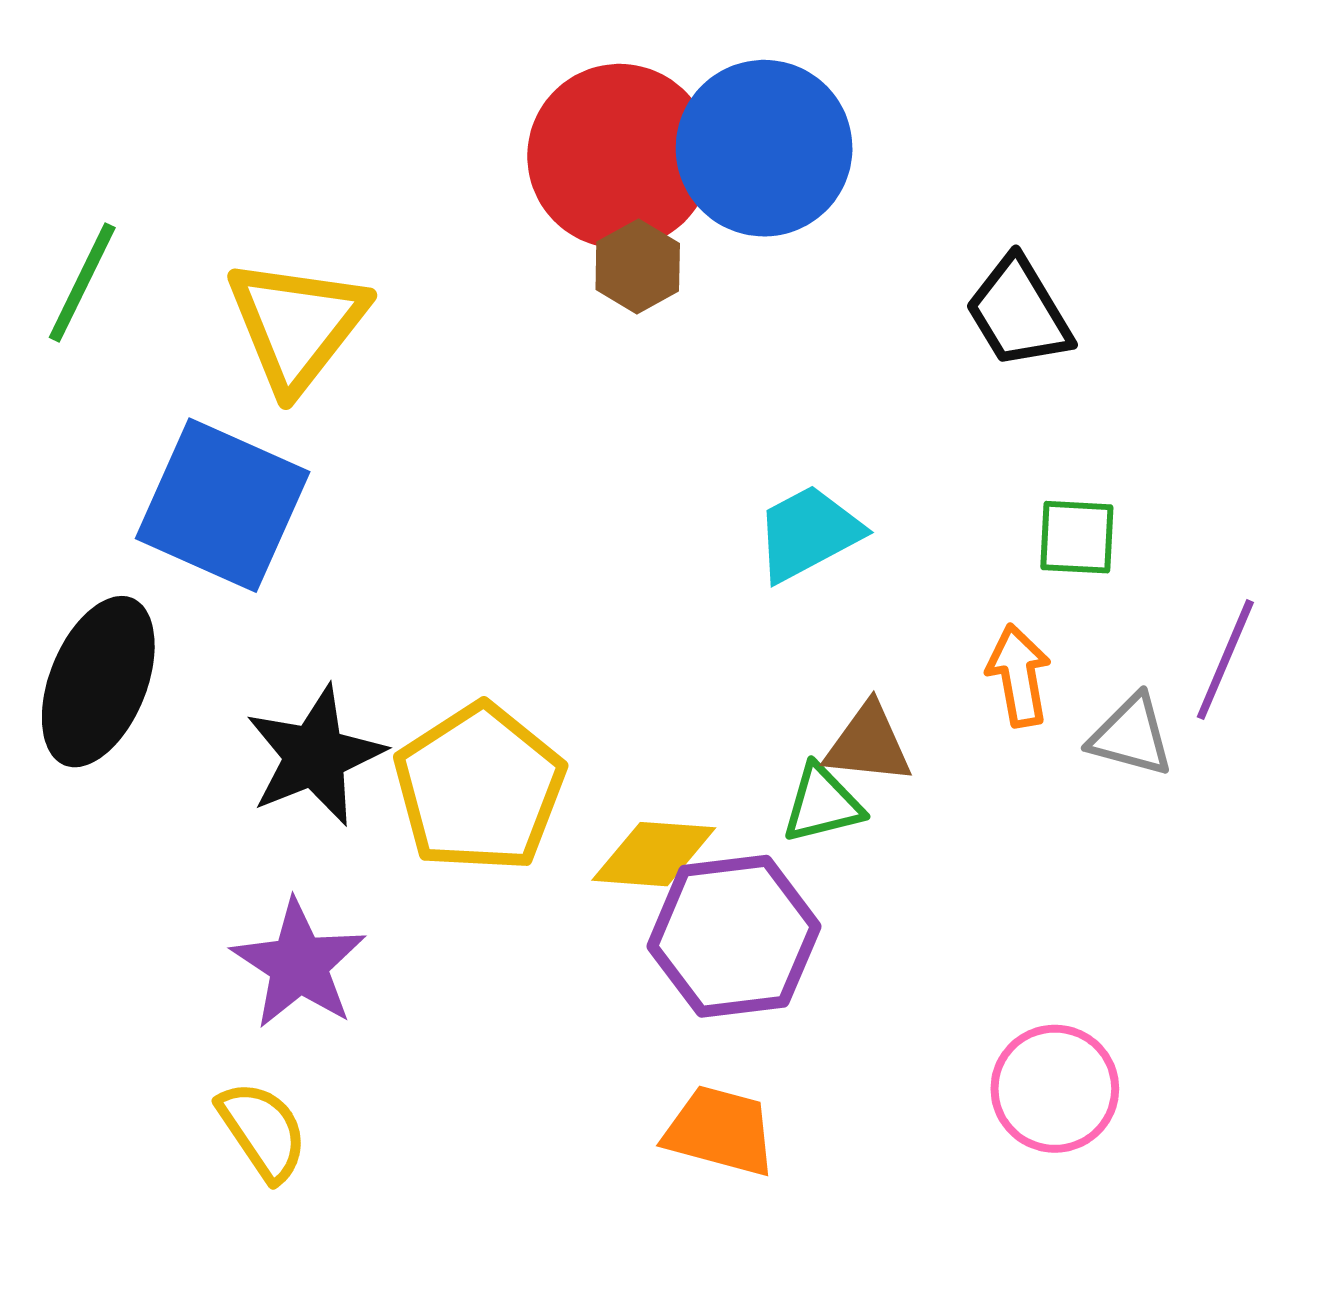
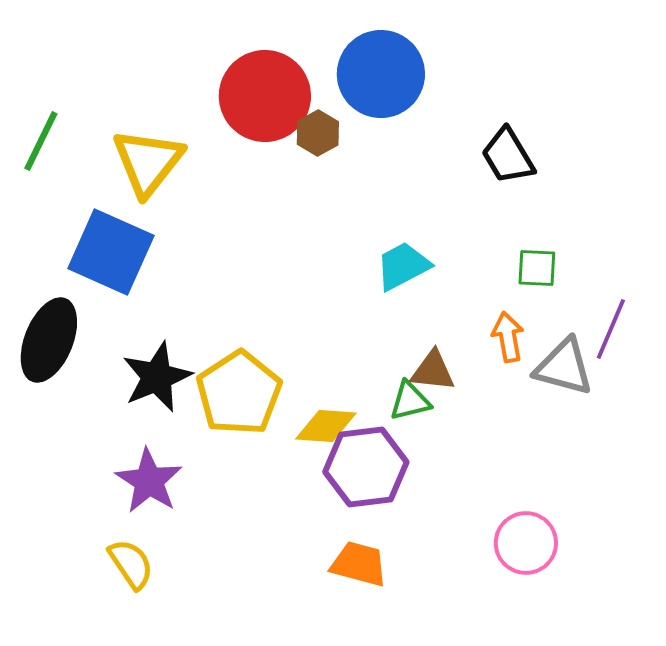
red circle: (620, 156) -> (265, 96), moved
gray triangle: (1131, 736) -> (564, 367), size x1.4

